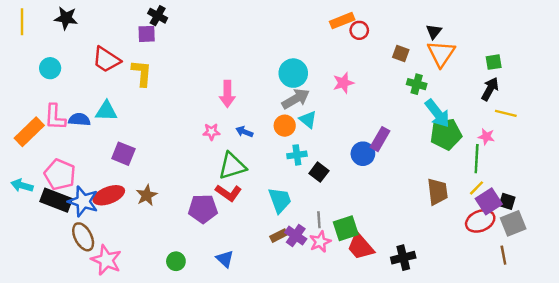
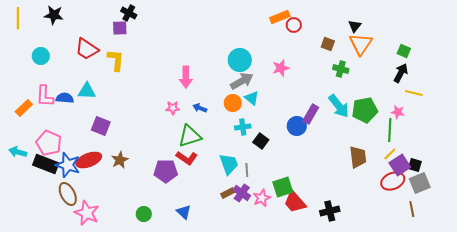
green square: (494, 62) -> (404, 51), turned 32
cyan arrow: (437, 113) -> (339, 106), moved
orange rectangle: (29, 132) -> (24, 108), size x0.7
gray line: (319, 220) -> (247, 170), moved

